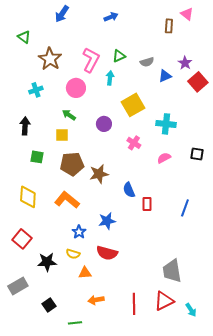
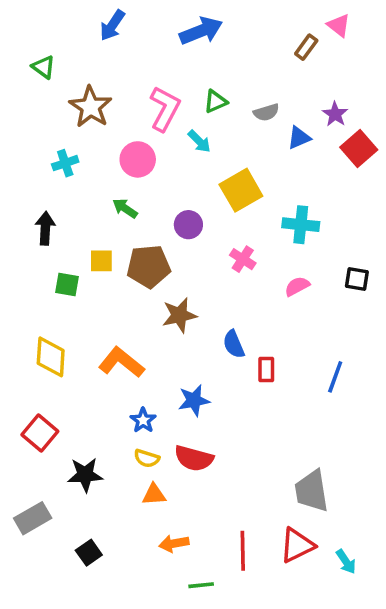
blue arrow: (111, 17) -> (201, 31), size x1.6
brown rectangle: (169, 26) -> (306, 47), turned 32
cyan arrow: (110, 78) -> (199, 141), turned 128
yellow square: (62, 135) -> (101, 261), moved
brown pentagon: (72, 164) -> (149, 266), moved
yellow semicircle: (73, 254) -> (147, 458), moved
green line: (75, 323) -> (201, 585), moved

